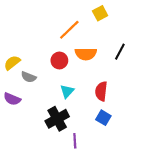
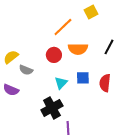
red semicircle: (101, 91) -> (105, 83), moved
blue square: (103, 118) -> (83, 78), moved, turned -32

